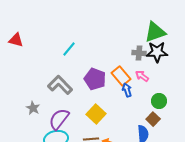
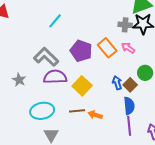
blue arrow: (127, 90) -> (117, 83), moved
purple semicircle: (59, 119) -> (55, 77), moved, turned 50
brown square: (153, 119) -> (130, 85), moved

